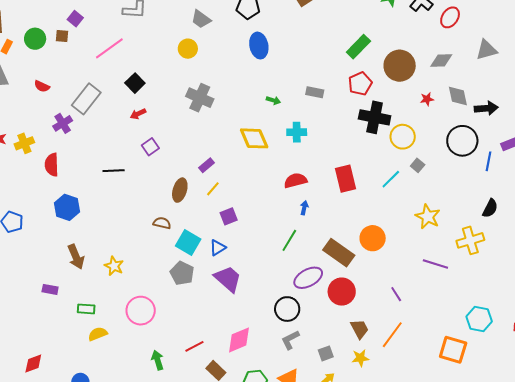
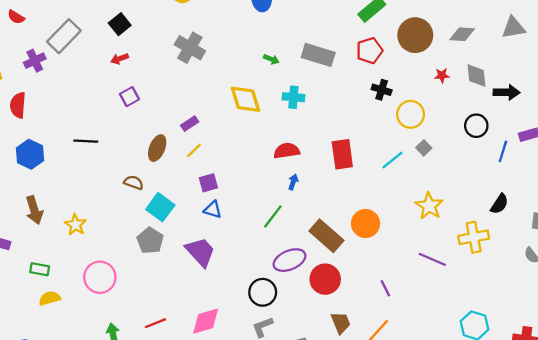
gray rectangle: (315, 92) -> (318, 55), size x1.6
black cross: (375, 117) -> (382, 90), size x0.6
black circle: (462, 141) -> (476, 126), size x0.7
black line: (114, 171) -> (86, 141), moved
blue triangle: (218, 248) -> (213, 210), moved, turned 42

